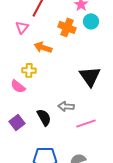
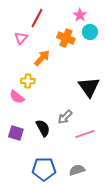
orange arrow: (43, 47) -> (42, 58), turned 114
gray arrow: (66, 106) -> (65, 117), turned -49
purple square: (17, 122) -> (16, 133), turned -35

